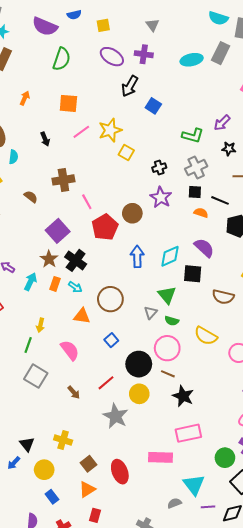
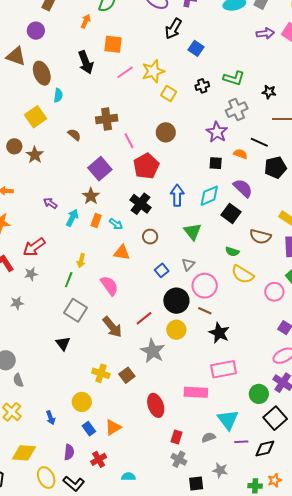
orange arrow: (25, 98) -> (86, 21), moved
purple arrow: (222, 123) -> (265, 33), moved, turned -144
black arrow: (45, 139) -> (86, 62), moved, size x1.6
black cross: (159, 168) -> (202, 86), moved
black square: (195, 192) -> (216, 163), moved
purple star: (161, 197) -> (217, 132), moved
brown circle: (132, 213) -> (166, 132), moved
black cross: (76, 260) -> (140, 204), moved
black square: (193, 274) -> (231, 213), turned 30
green triangle: (167, 295) -> (193, 232), moved
brown circle: (110, 299) -> (150, 237), size x0.6
gray triangle: (151, 313) -> (188, 264), moved
green semicircle: (172, 321) -> (232, 252), moved
blue square: (111, 340) -> (162, 270), moved
brown arrow: (74, 392) -> (112, 327), size x1.6
black triangle: (27, 444) -> (63, 343), moved
blue arrow: (14, 463) -> (51, 418), moved, turned -64
brown square: (88, 464) -> (127, 375), moved
orange triangle: (87, 489) -> (113, 427), moved
red rectangle: (95, 515) -> (176, 437), moved

